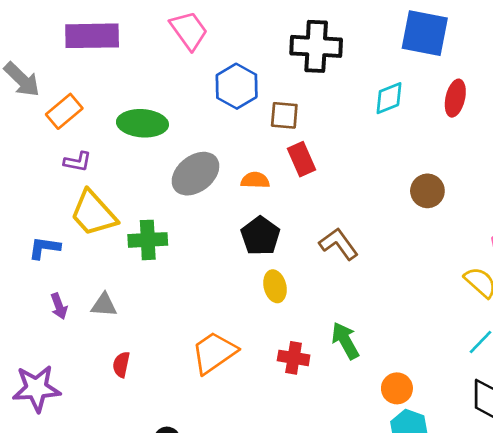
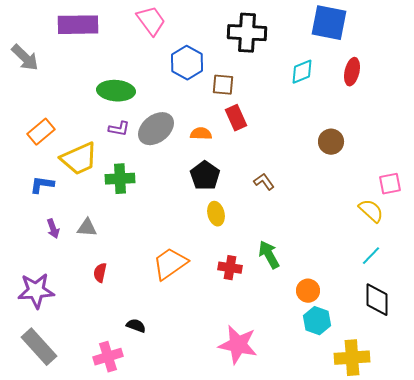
orange rectangle: (64, 111) -> (41, 132), moved
purple L-shape: (78, 162) -> (119, 129), moved
yellow trapezoid: (93, 213) -> (79, 159), turned -72
brown L-shape: (339, 244) -> (264, 182), size x0.7

